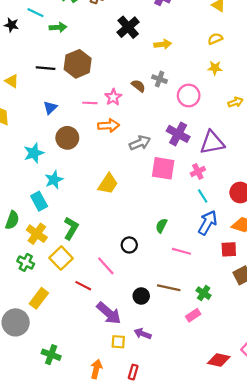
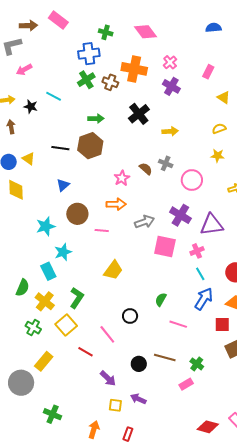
green arrow: (58, 27) -> (96, 119), moved
pink line: (90, 103) -> (102, 230), moved
yellow trapezoid: (108, 184) -> (113, 270), moved
purple arrow: (109, 313) -> (108, 378), size x0.7

